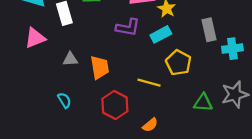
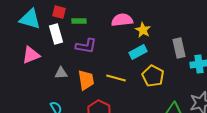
purple L-shape: (128, 27) -> (86, 46), moved
yellow line: (149, 83) -> (116, 78), moved

